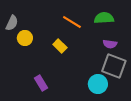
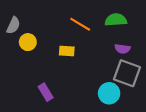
yellow rectangle: (60, 46) -> (67, 51), turned -40

